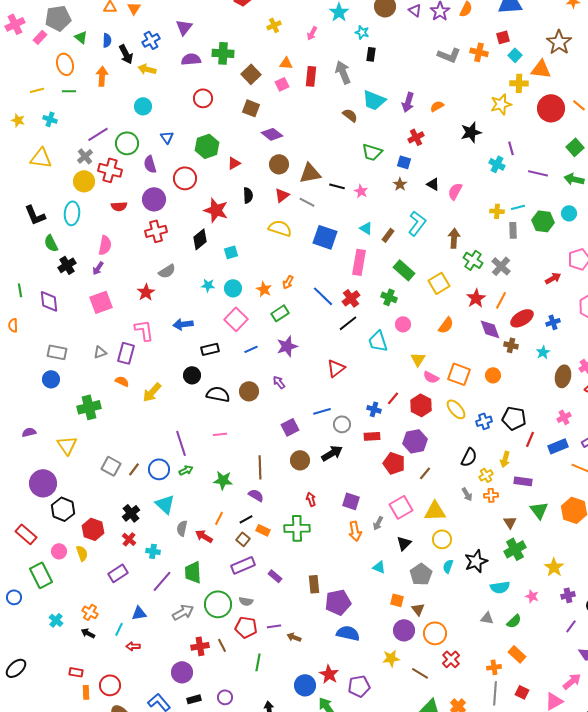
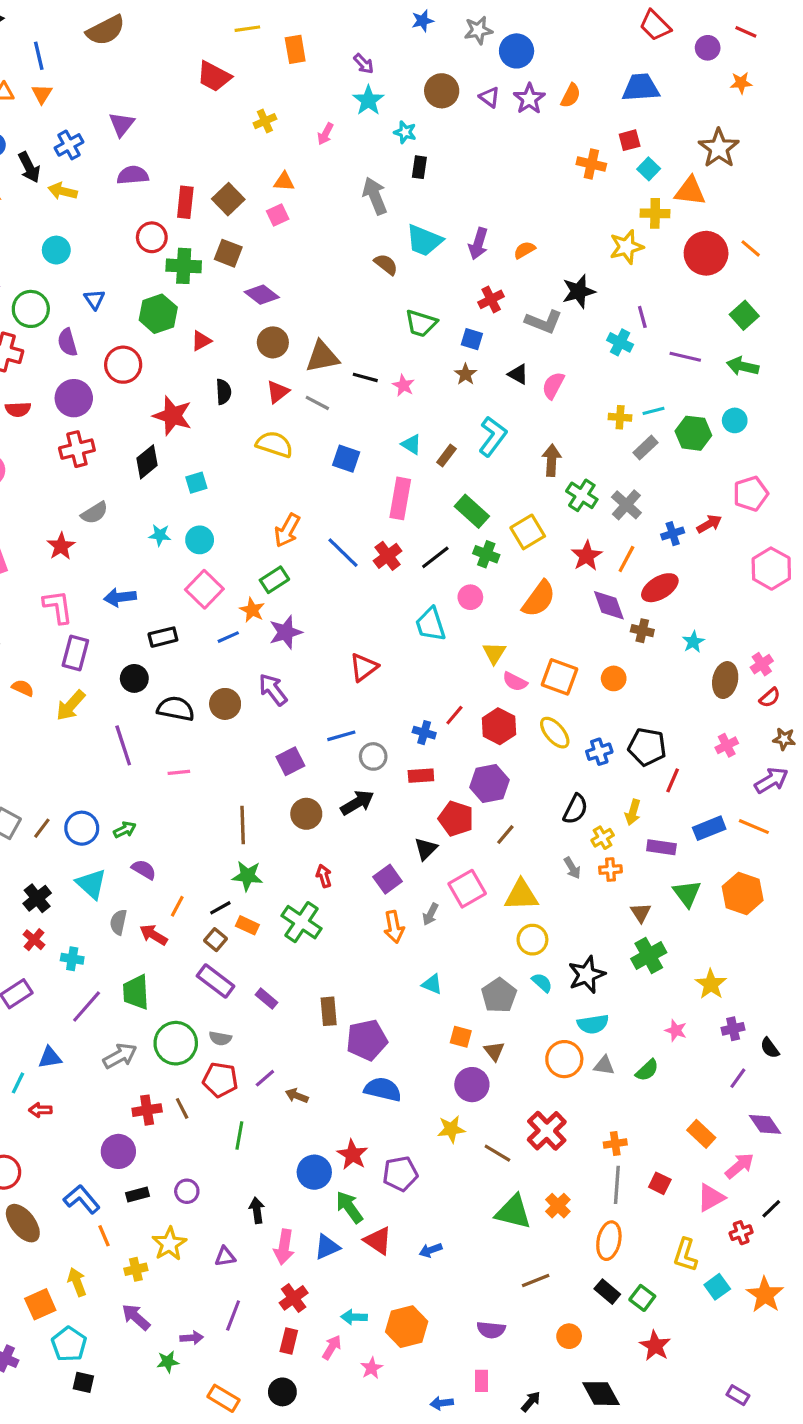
green cross: (223, 53) -> (184, 266), moved
gray L-shape: (449, 55) -> (544, 322), moved
red rectangle: (311, 76) -> (185, 202), moved
gray rectangle: (513, 230) -> (646, 448), turned 49
blue square: (325, 237) -> (346, 459), size x0.7
orange arrow: (288, 282) -> (287, 530), size x1.5
orange star: (264, 289) -> (252, 610), moved
green cross: (389, 297) -> (486, 554), moved
blue cross: (553, 322) -> (673, 534), moved
black line: (348, 323) -> (435, 557), moved
orange semicircle: (446, 325) -> (539, 599), size x1.4
purple rectangle: (126, 353) -> (75, 653), moved
purple arrow: (279, 382) -> (273, 690), size x1.5
purple line: (181, 443) -> (123, 745), moved
blue rectangle: (558, 446) -> (709, 828), moved
green star: (223, 480) -> (247, 876), moved
purple semicircle: (256, 495) -> (144, 870), moved
purple square: (351, 501) -> (388, 879), turned 36
green cross: (297, 528) -> (302, 922), turned 35
black triangle: (404, 543) -> (426, 849), moved
purple rectangle: (243, 565) -> (216, 981), turned 60
cyan semicircle: (448, 566) -> (542, 983), turned 112
cyan semicircle: (500, 587) -> (593, 1024), moved
purple line: (274, 626) -> (265, 1078), turned -32
orange circle: (435, 633) -> (564, 1059), moved
orange rectangle: (517, 654) -> (701, 1134), moved
red cross: (451, 659) -> (547, 1131), size x1.4

